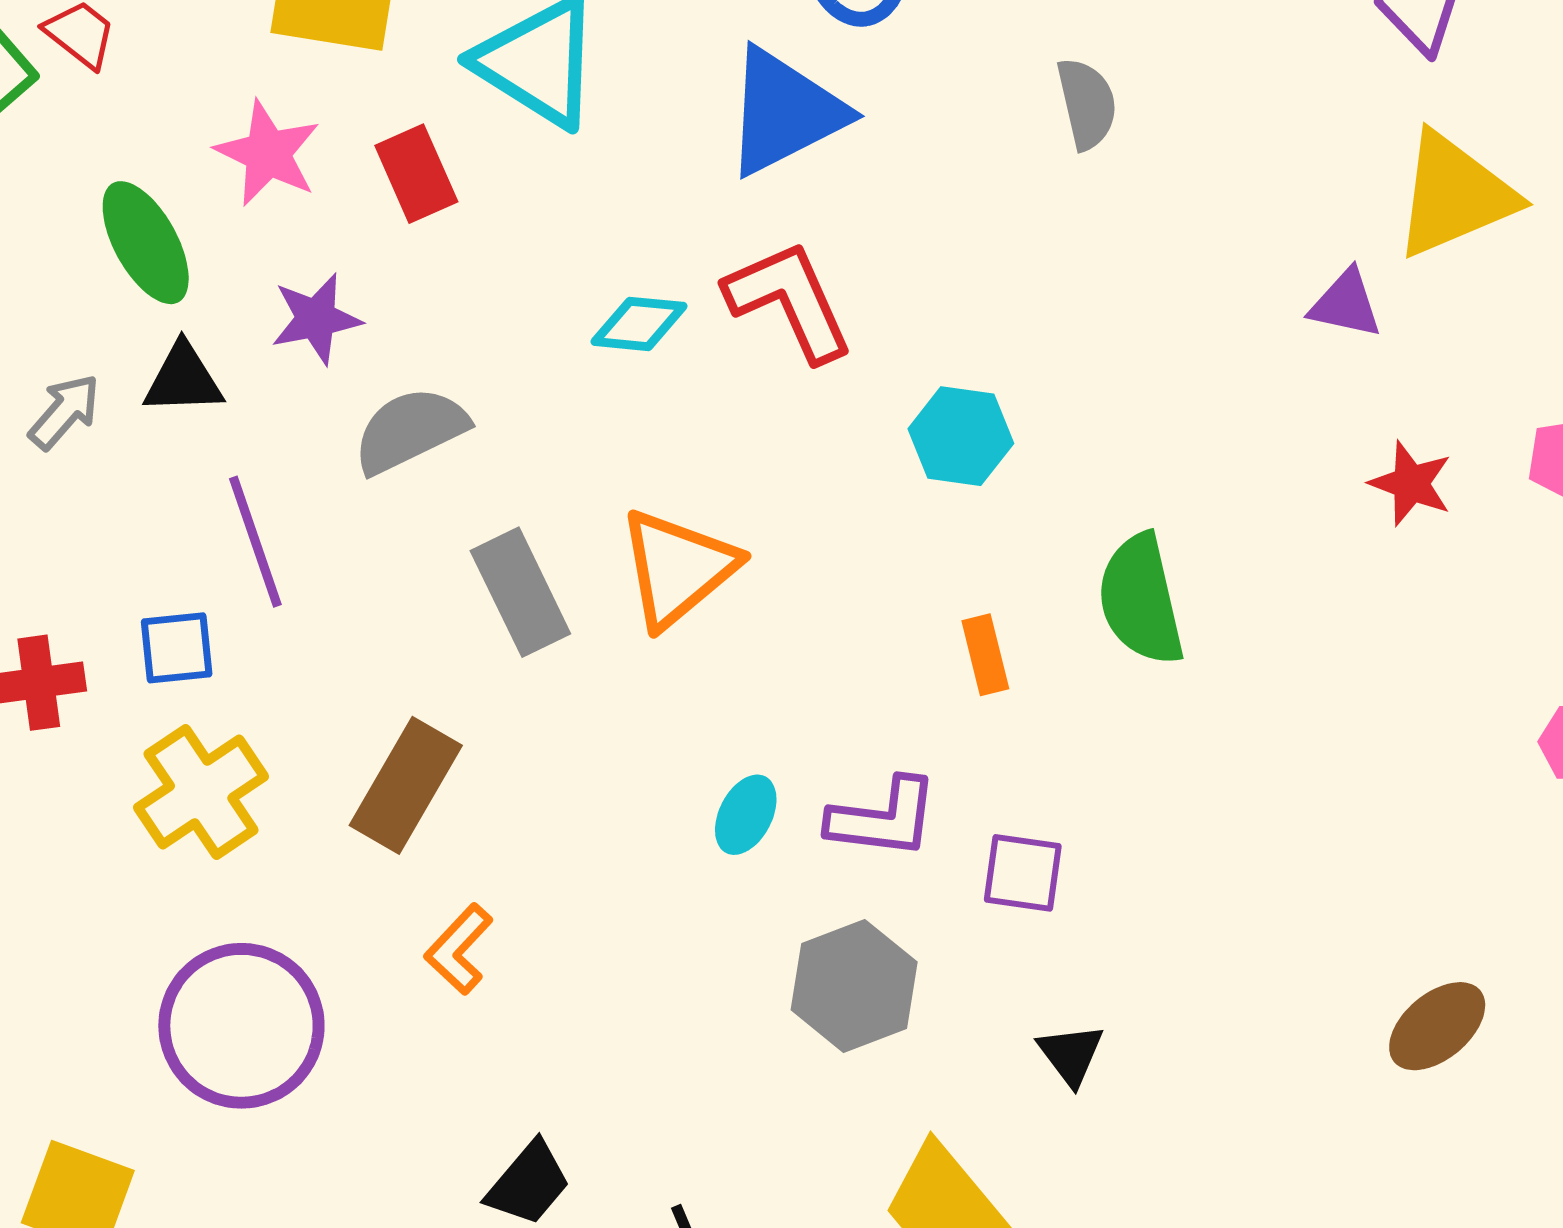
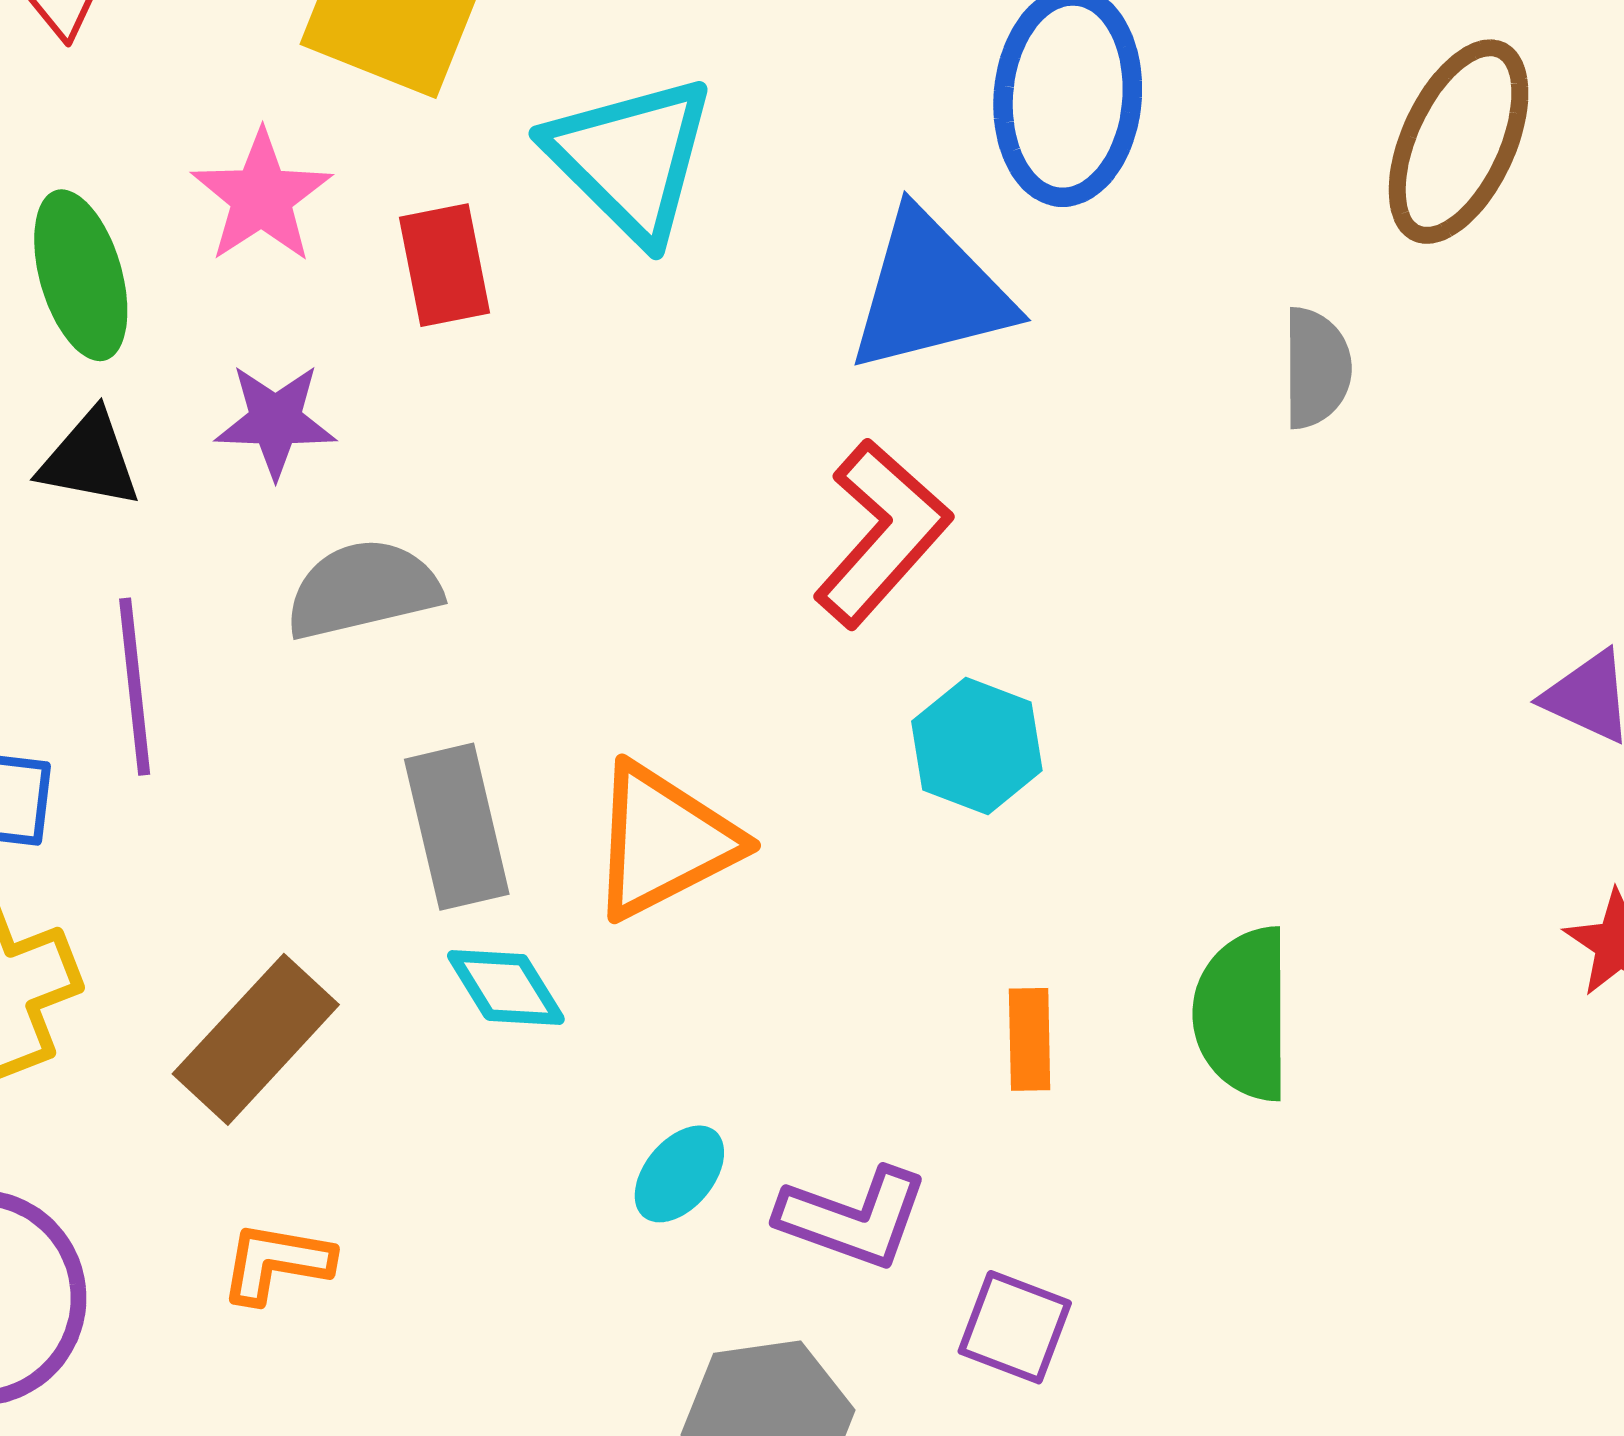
red L-shape: (789, 301) -> (882, 533), turned 53
cyan diamond: (639, 324) -> (506, 987), moved, turned 40
cyan hexagon: (961, 436) -> (977, 746), moved
orange L-shape: (459, 949) -> (276, 1263), turned 44

